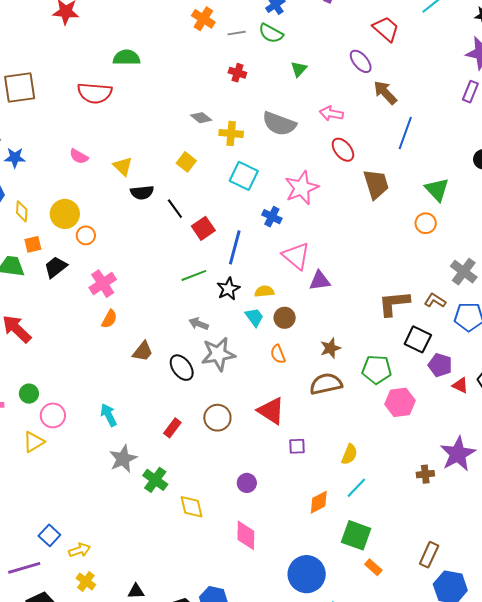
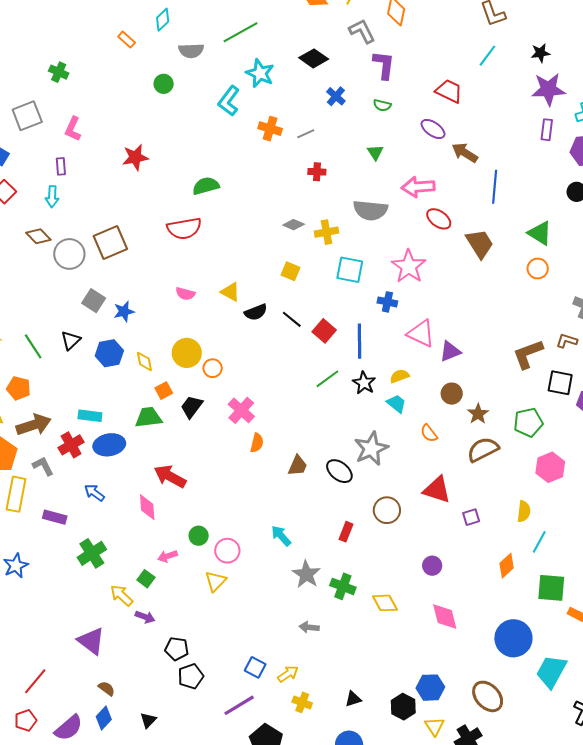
green semicircle: (271, 33) -> (382, 105), moved, size x0.7
pink arrow: (331, 114) -> (418, 187), size x1.4
brown circle: (285, 318) -> (452, 394), moved
gray arrow: (199, 324) -> (309, 627), moved
pink hexagon: (400, 402) -> (550, 467), moved

